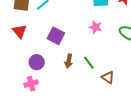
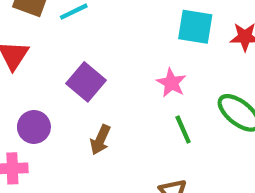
green line: (89, 63) -> (183, 130), moved

